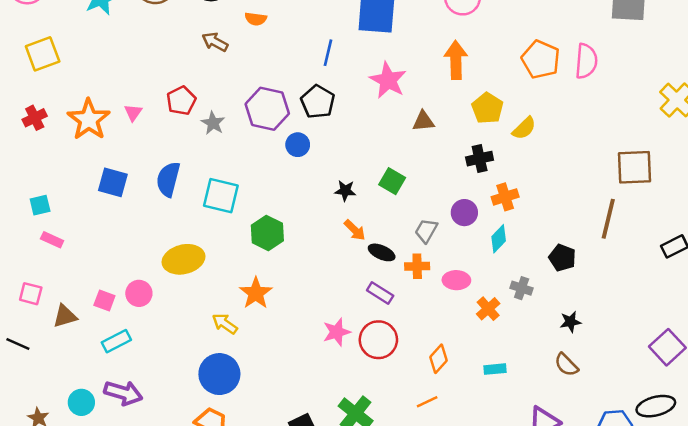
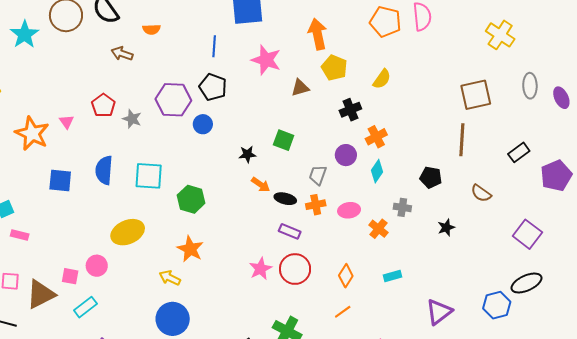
yellow pentagon: (487, 108) -> (334, 68), moved
brown triangle: (65, 316) -> (41, 294), size x1.5
brown semicircle: (566, 365) -> (481, 193), moved

